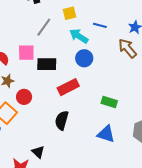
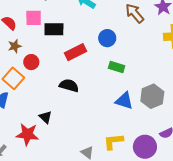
blue circle: (84, 58) -> (107, 38), moved
black semicircle: (62, 120) -> (69, 86), turned 90
blue triangle: (106, 134) -> (124, 101), moved

